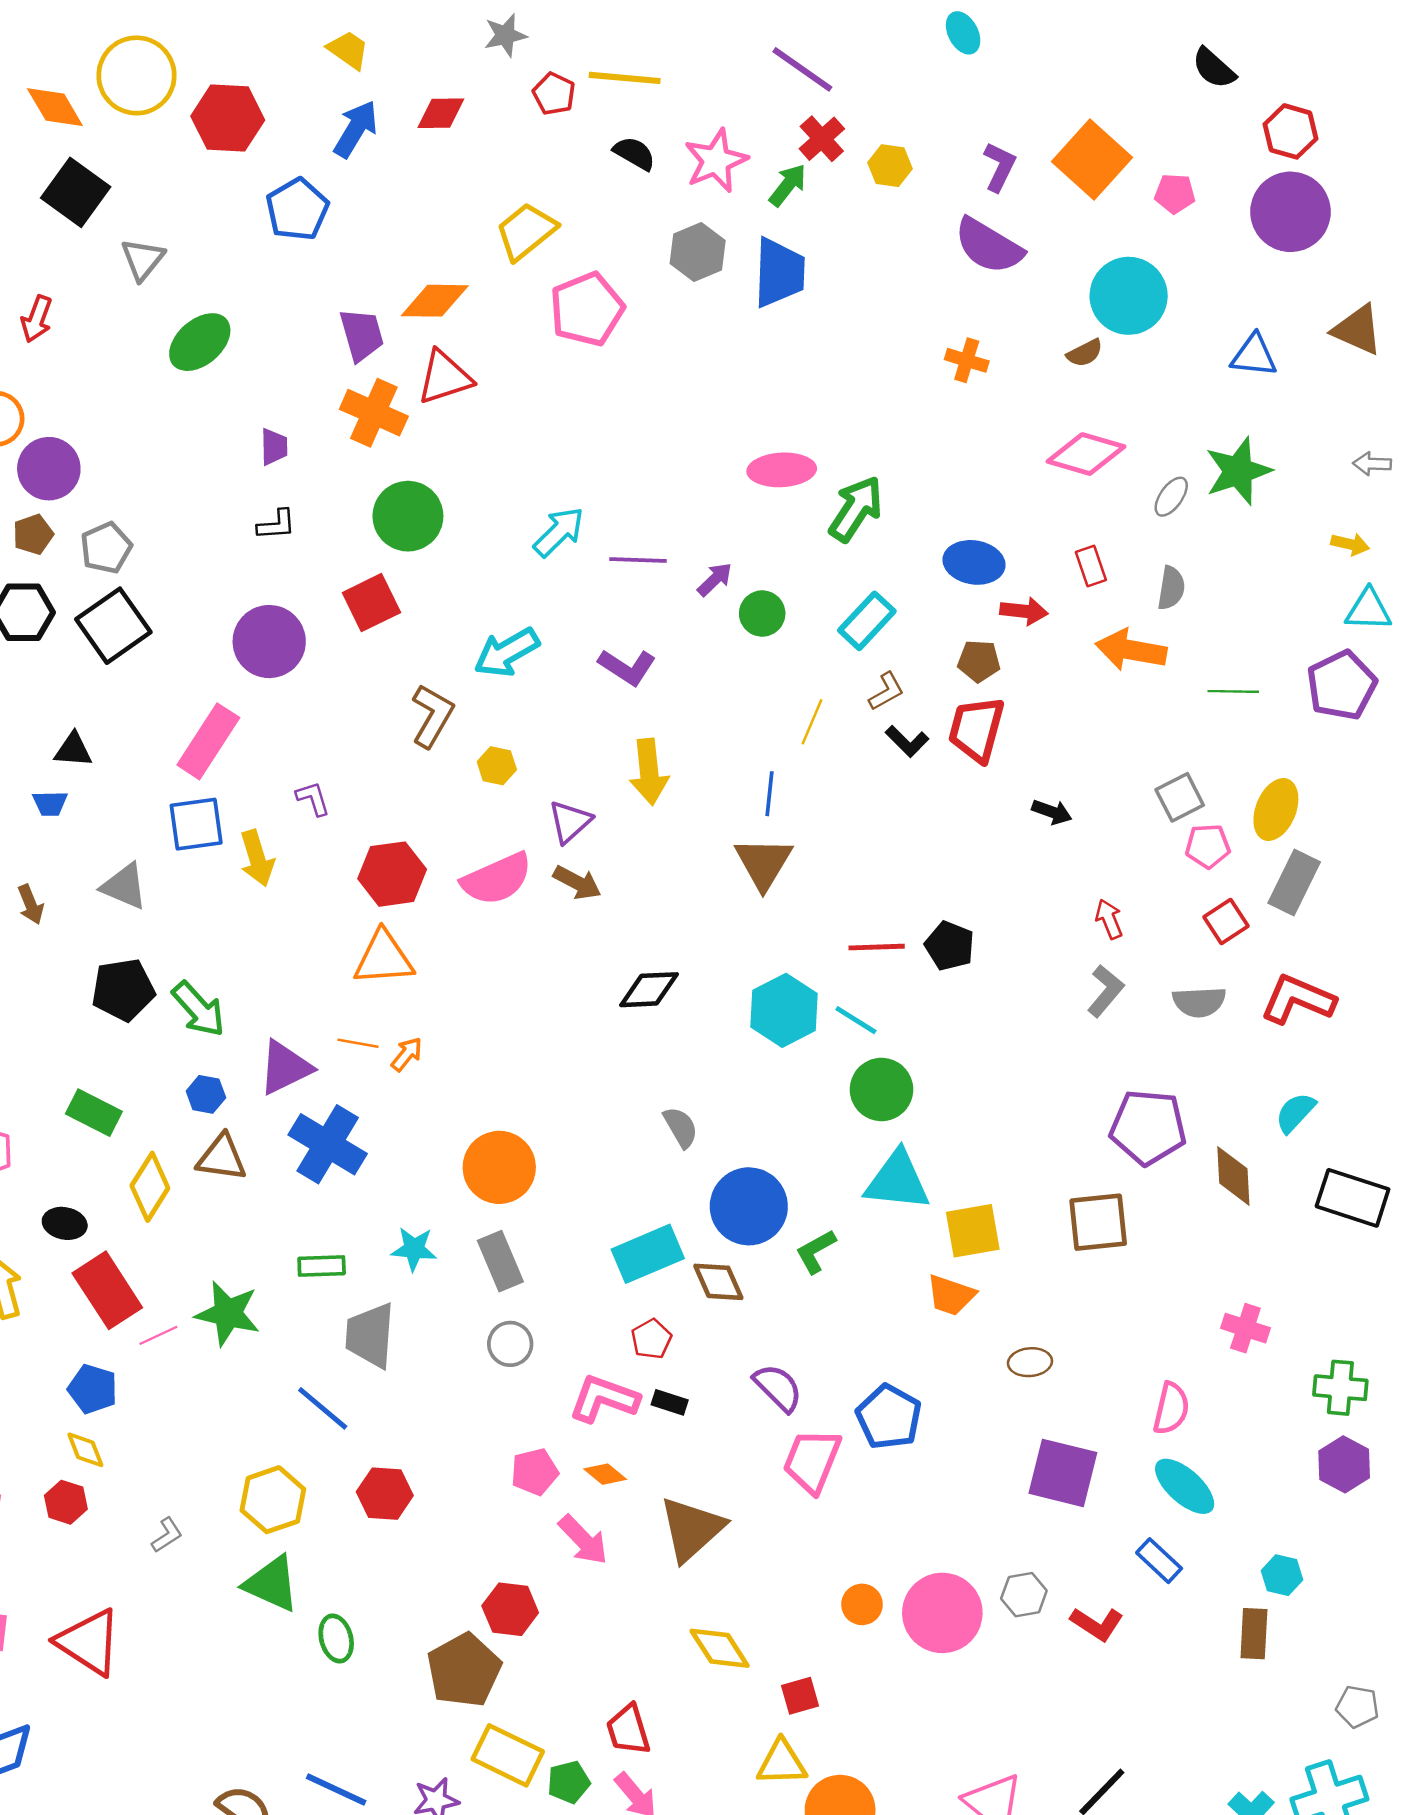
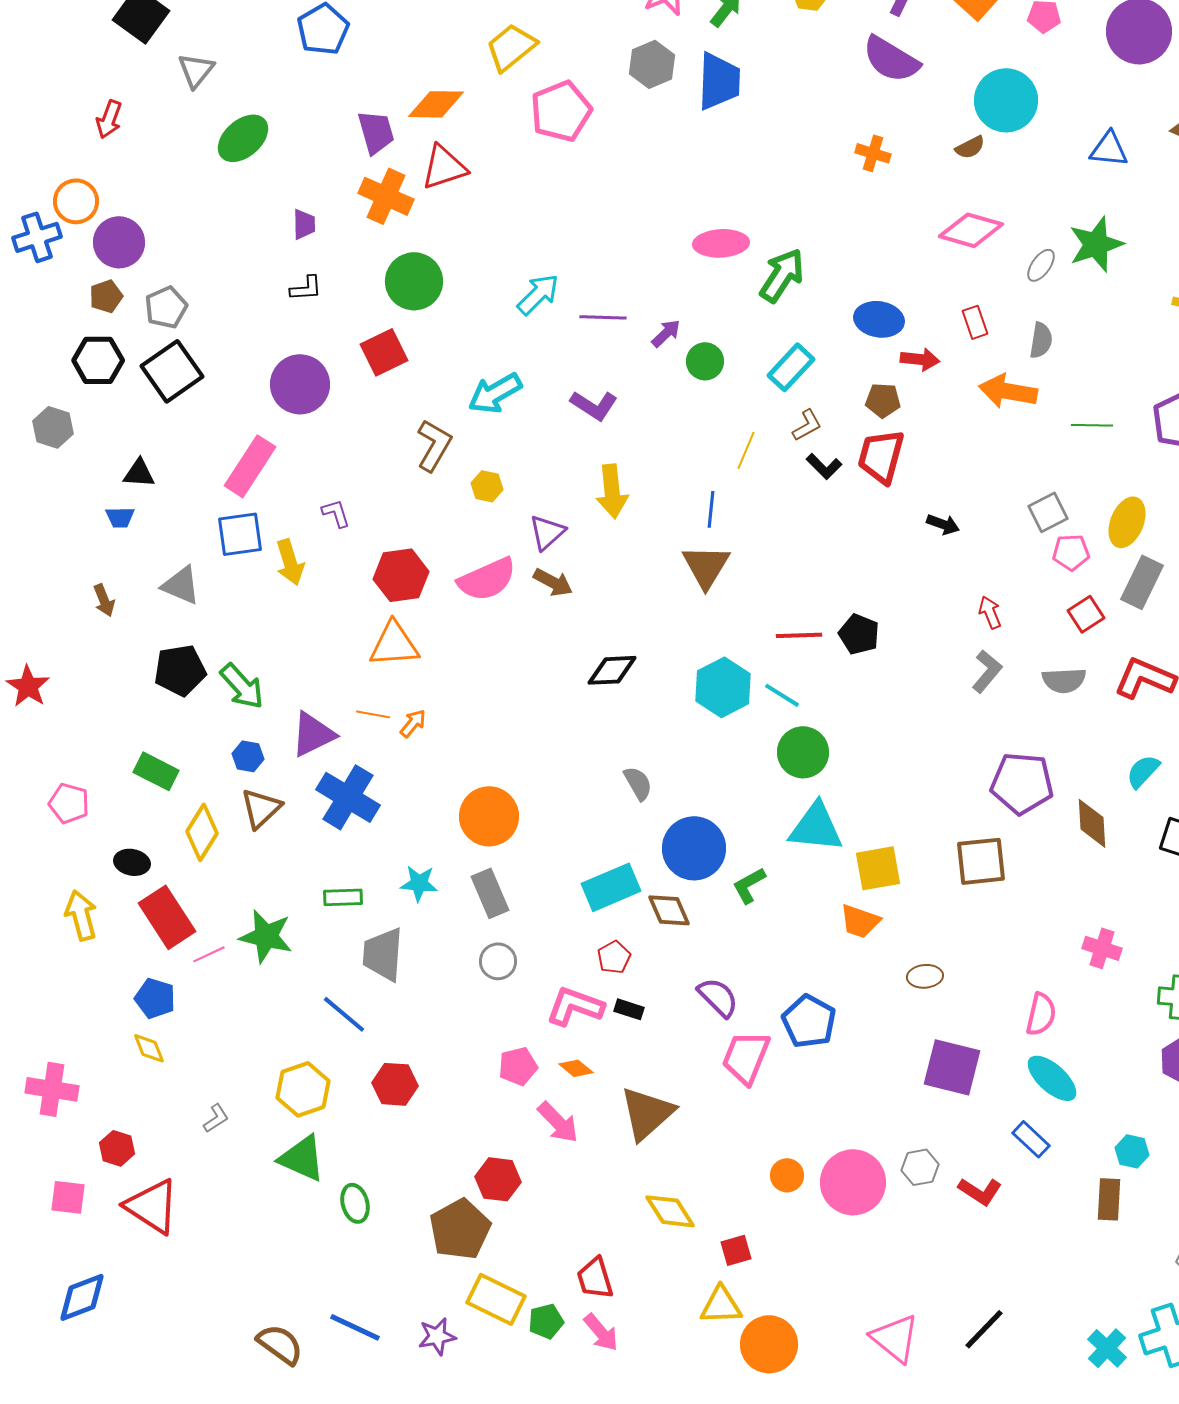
brown triangle: (222, 1158) -> (261, 808), turned -51
red hexagon: (66, 1502) -> (117, 1148), moved

